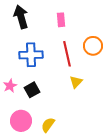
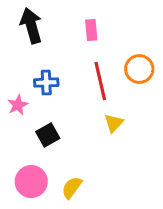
blue cross: (31, 55) -> (46, 83), size x0.7
pink star: (10, 86) -> (18, 105), moved

